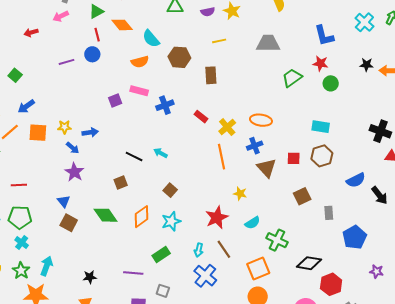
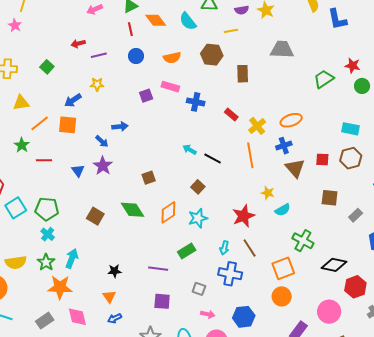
red arrow: (31, 33) -> (78, 44), moved
blue L-shape: (324, 36) -> (337, 19), moved
cyan semicircle: (151, 39) -> (188, 21), moved
yellow line: (219, 41) -> (231, 31), moved
gray trapezoid: (268, 43) -> (282, 50), moved
blue circle: (92, 54) -> (136, 56), moved
blue cross: (165, 105) -> (196, 102), turned 30
blue arrow: (26, 106) -> (73, 100), moved
orange ellipse: (261, 120) -> (291, 120), turned -30
yellow star: (64, 127) -> (97, 84), moved
black line: (134, 157) -> (213, 159), moved
red line: (19, 185) -> (44, 160), moved
brown square: (302, 196) -> (330, 198), turned 30
blue triangle: (64, 201) -> (78, 171), moved
gray rectangle: (329, 213) -> (356, 215), turned 48
cyan semicircle: (252, 223) -> (283, 210), moved
blue cross: (205, 276) -> (230, 274), turned -30
gray square: (163, 291) -> (199, 289), moved

